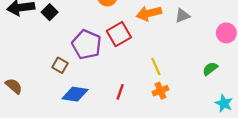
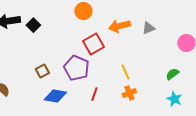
purple pentagon: (87, 44) -> (76, 68), moved
brown square: (60, 65) -> (42, 71), turned 32
cyan star: (224, 103) -> (174, 99), moved

